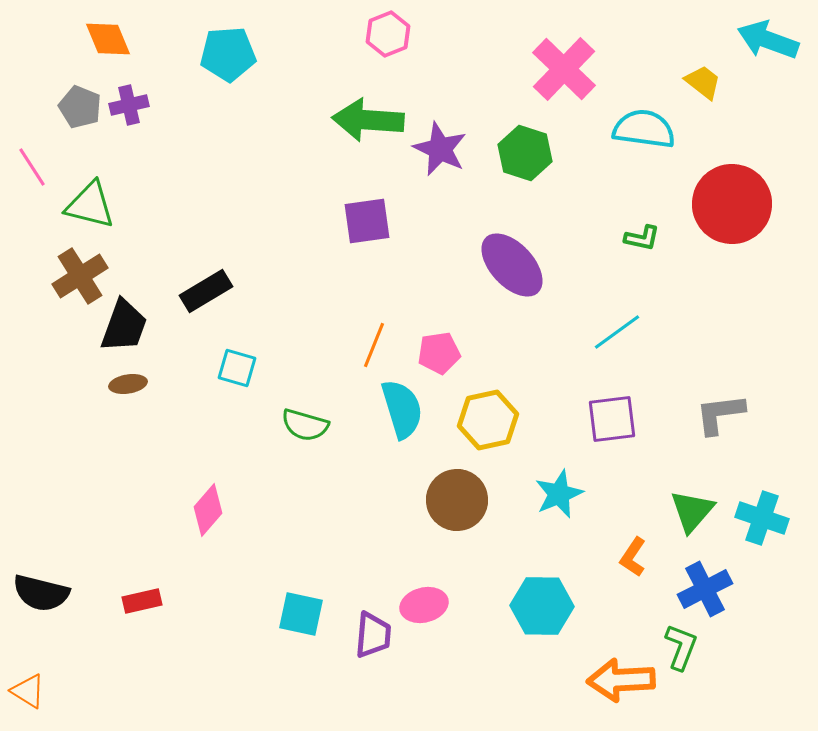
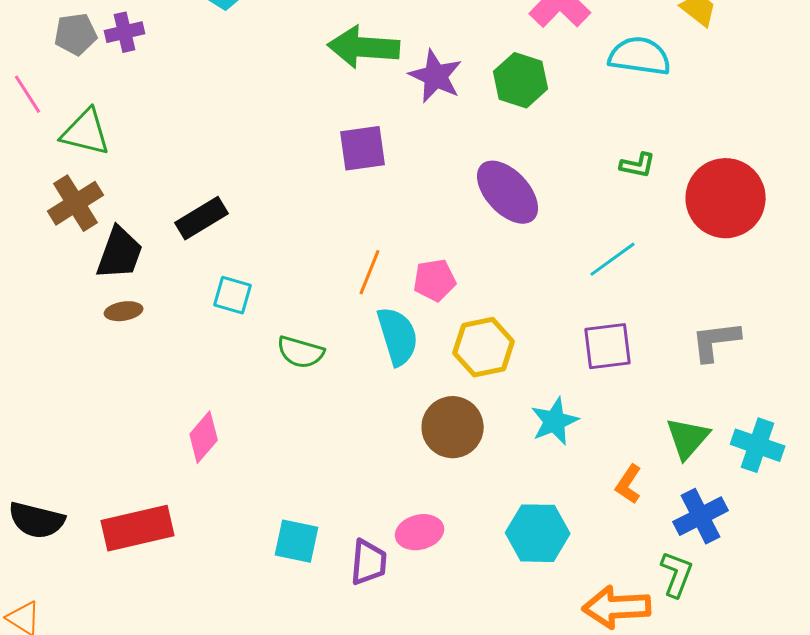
gray pentagon: (80, 107) -> (76, 34), turned -30
red circle: (732, 204) -> (726, 198), moved
red rectangle: (142, 601) -> (138, 528), size x1.8

